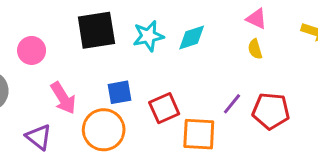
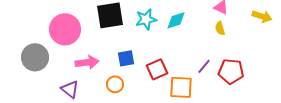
pink circle: (32, 50) -> (65, 29), size x1.6
pink arrow: (63, 98) -> (87, 62), turned -65
orange circle: (104, 130) -> (115, 84), size x0.6

